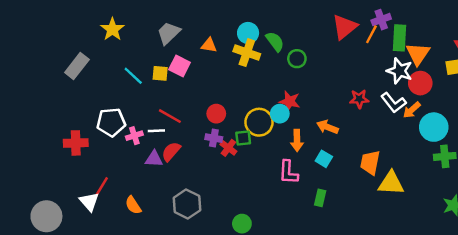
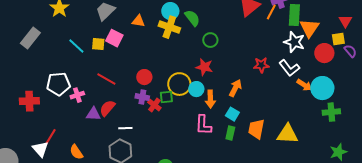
green circle: (297, 59) -> (210, 40), moved
red circle: (420, 83) -> (324, 53), moved
orange arrow: (412, 110) -> (304, 85), moved, turned -105
cyan circle: (280, 114) -> (196, 89), moved
orange arrow: (327, 127) -> (235, 88), turned 96
white line: (156, 131) -> (125, 128), moved
orange trapezoid: (370, 162) -> (256, 129), moved
green rectangle: (320, 198) -> (230, 133), moved

